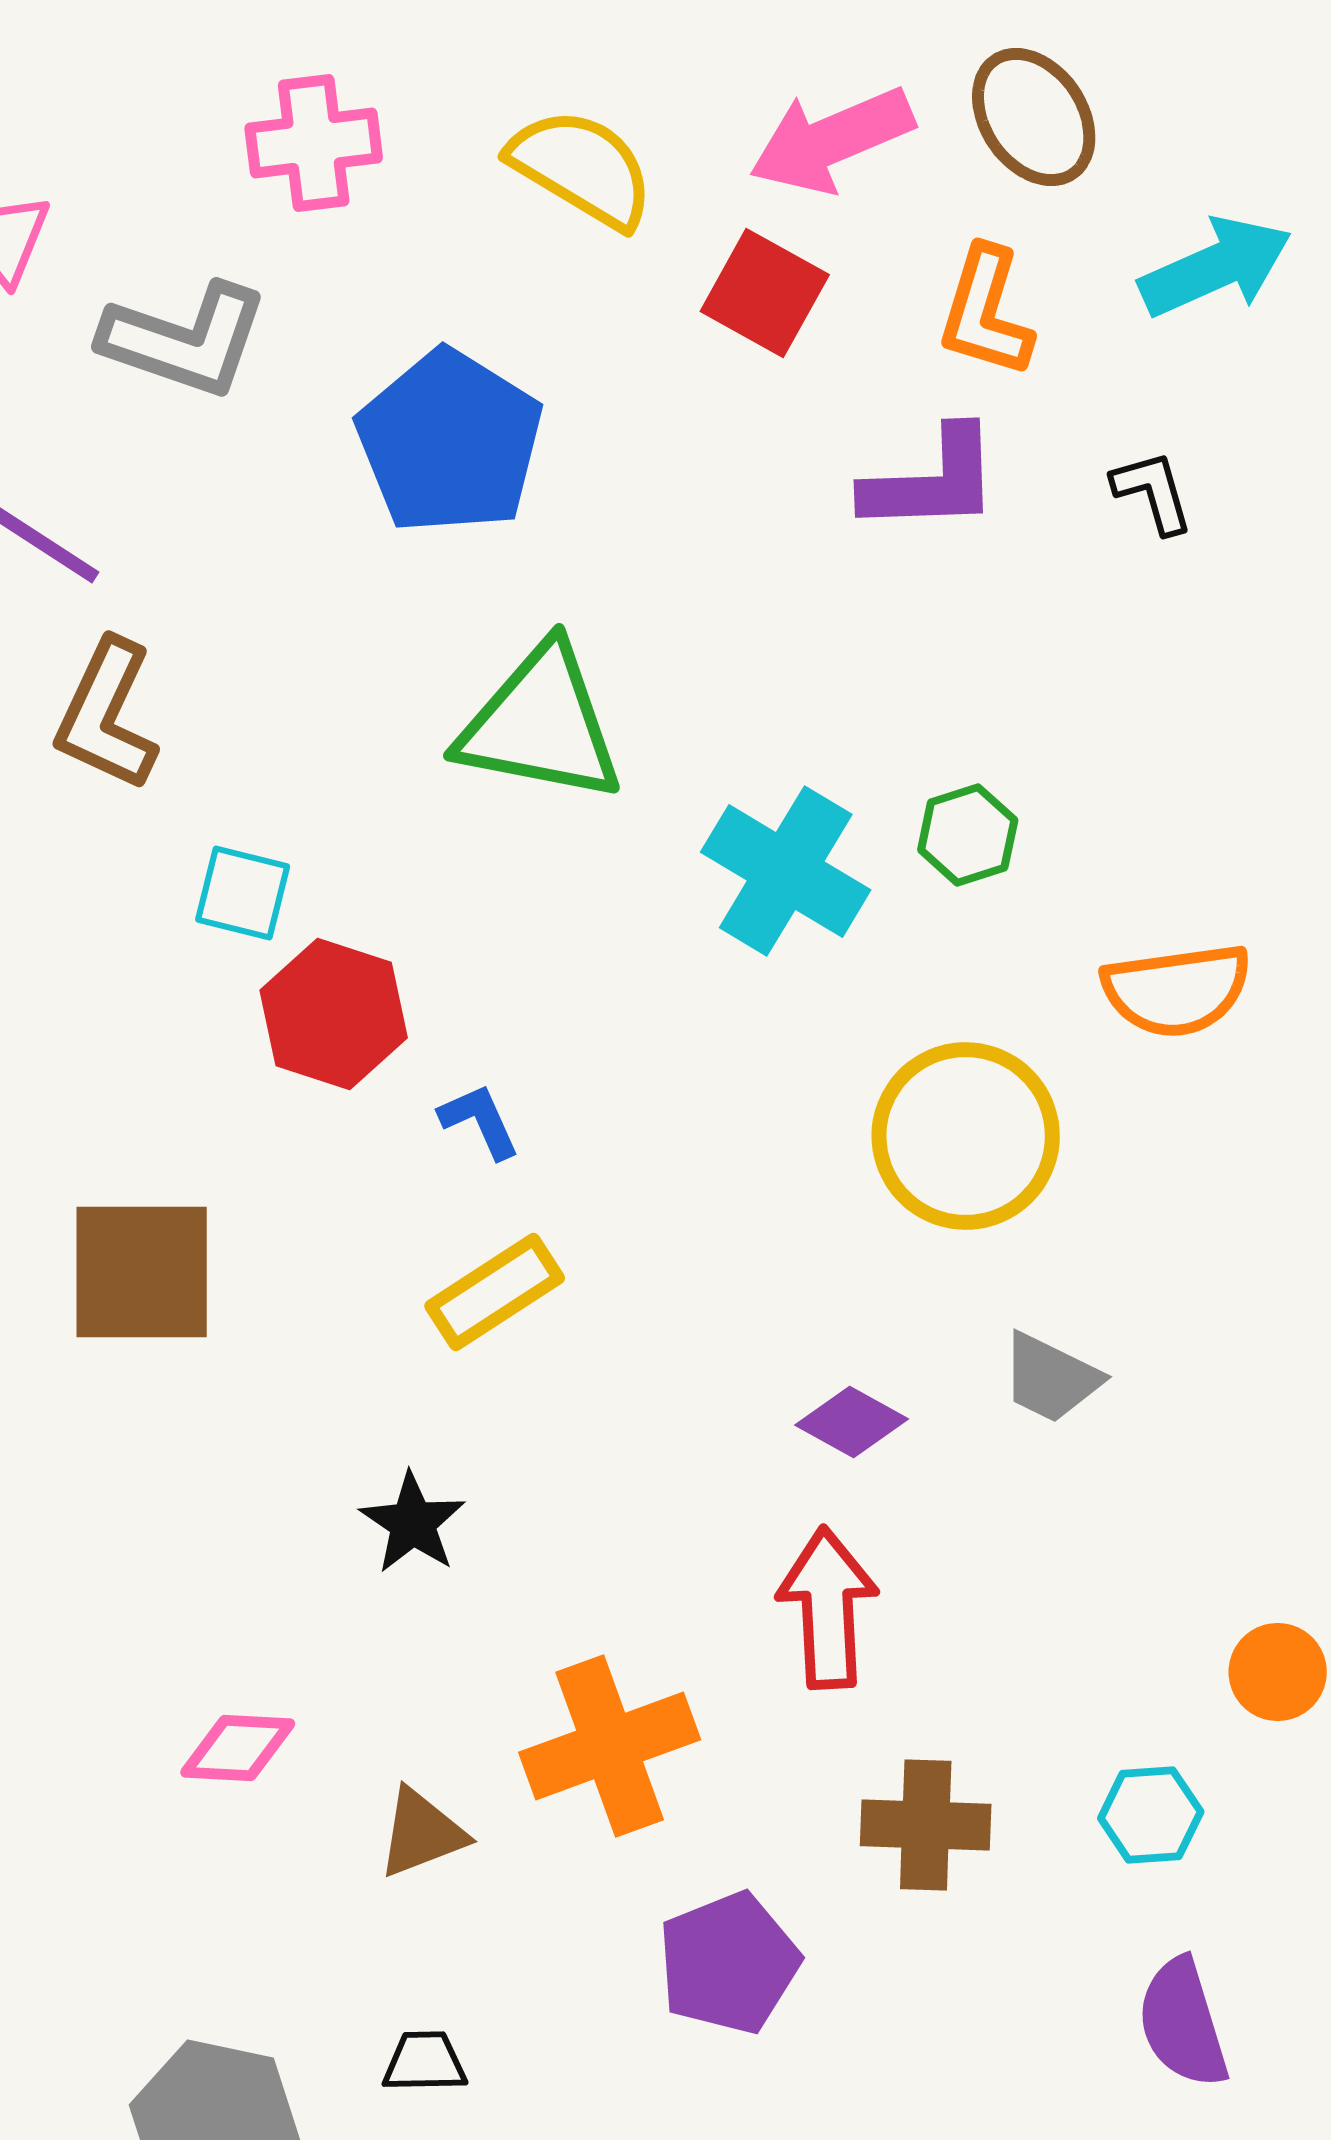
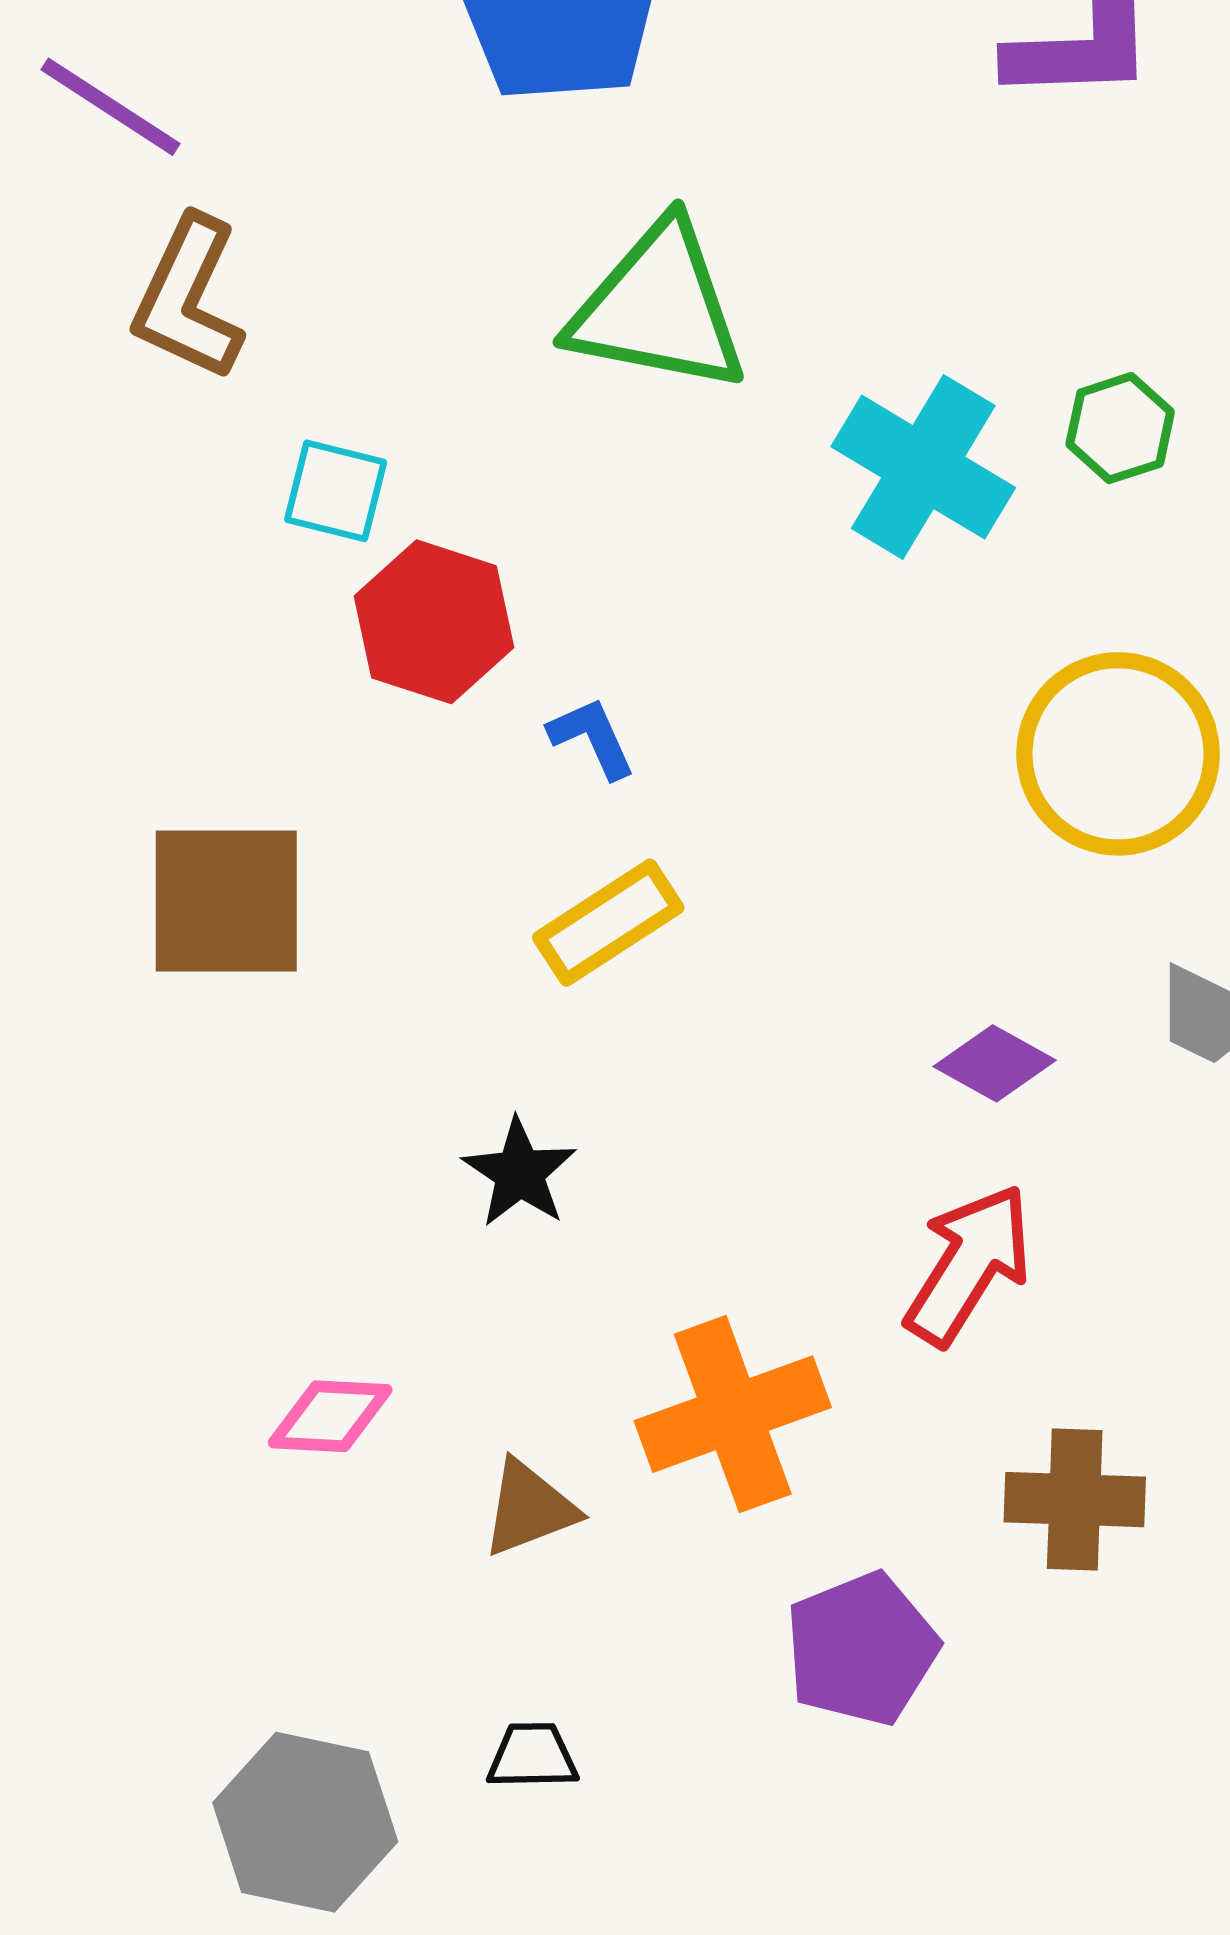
red arrow: (828, 1608) -> (969, 1265), turned 35

